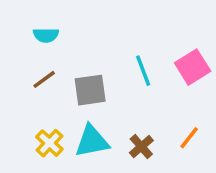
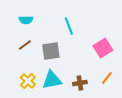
pink square: (193, 67) -> (103, 48), moved
cyan line: (143, 71) -> (69, 26), moved
brown cross: (141, 147) -> (80, 83), turned 32

